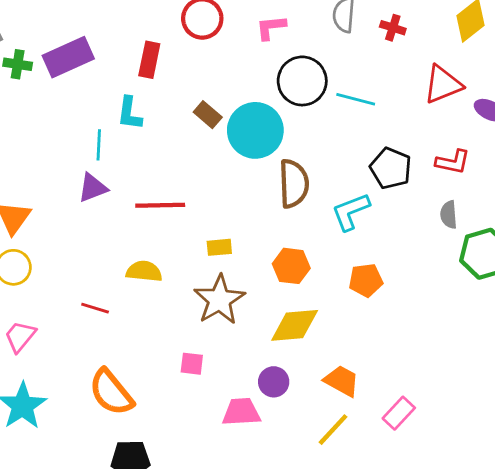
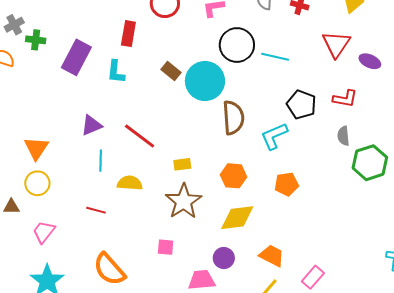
purple rectangle: (68, 57) -> (76, 57), moved, turned -36
red triangle: (443, 84) -> (336, 44), turned -32
cyan line: (99, 145) -> (101, 161), moved
red line: (160, 205) -> (140, 136), turned 40

